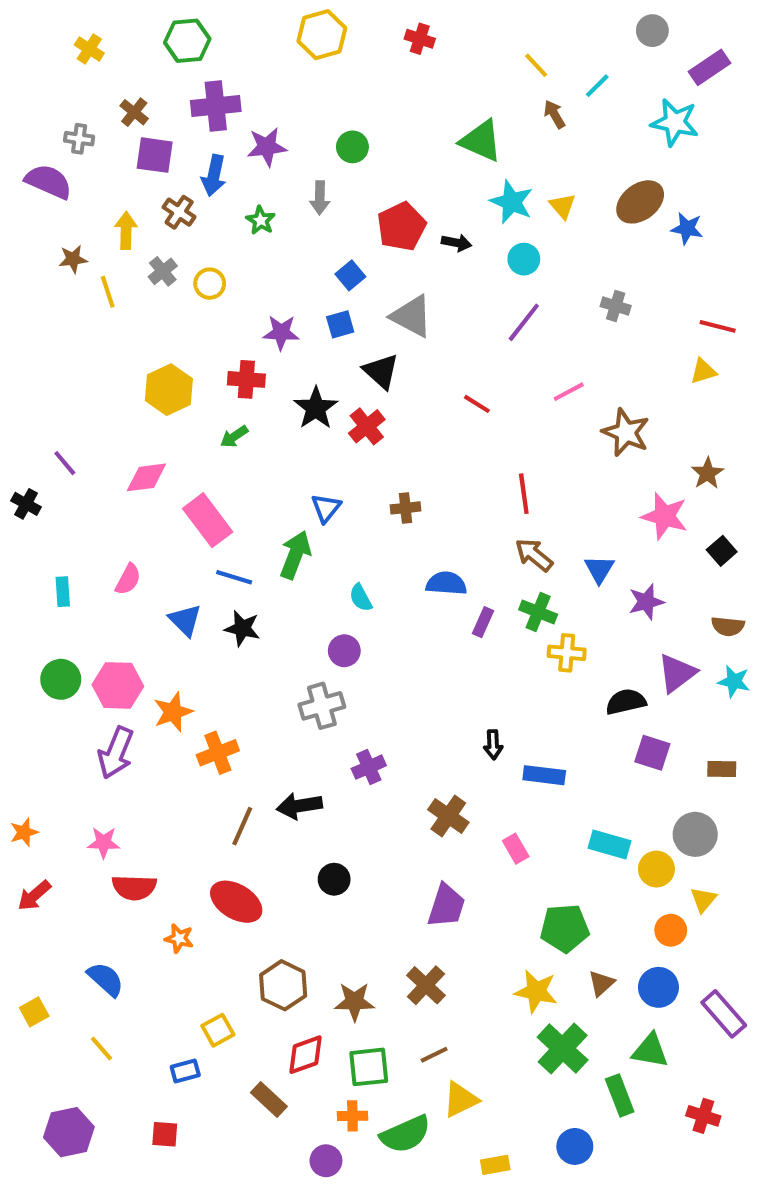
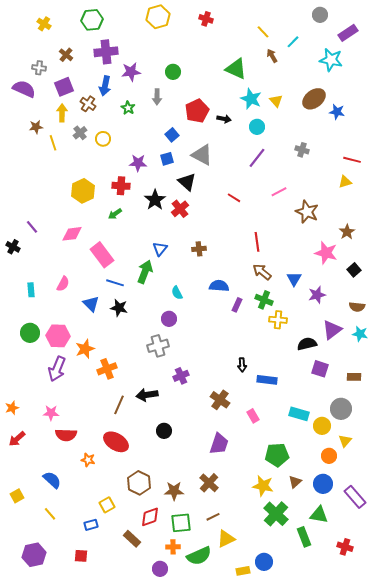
purple square: (155, 155) -> (64, 87), moved, turned -30
blue circle: (575, 1146) -> (264, 562), moved

